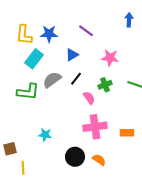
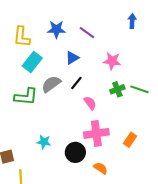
blue star: (49, 34) -> (56, 29), moved
green cross: (105, 85) -> (117, 89), moved
orange rectangle: (127, 133) -> (130, 140), turned -56
black circle: (75, 157) -> (75, 152), moved

